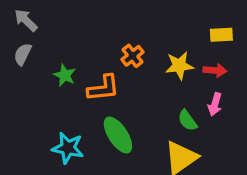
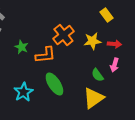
yellow rectangle: (221, 35) -> (106, 15), moved, turned 56
orange cross: (133, 56) -> (63, 35), size x1.5
cyan star: (68, 148) -> (23, 92), turned 30

